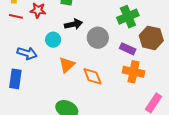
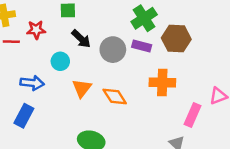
black arrow: (73, 24) -> (81, 39), turned 66
purple rectangle: (128, 49) -> (142, 46), moved
blue rectangle: (15, 79) -> (24, 116), turned 30

